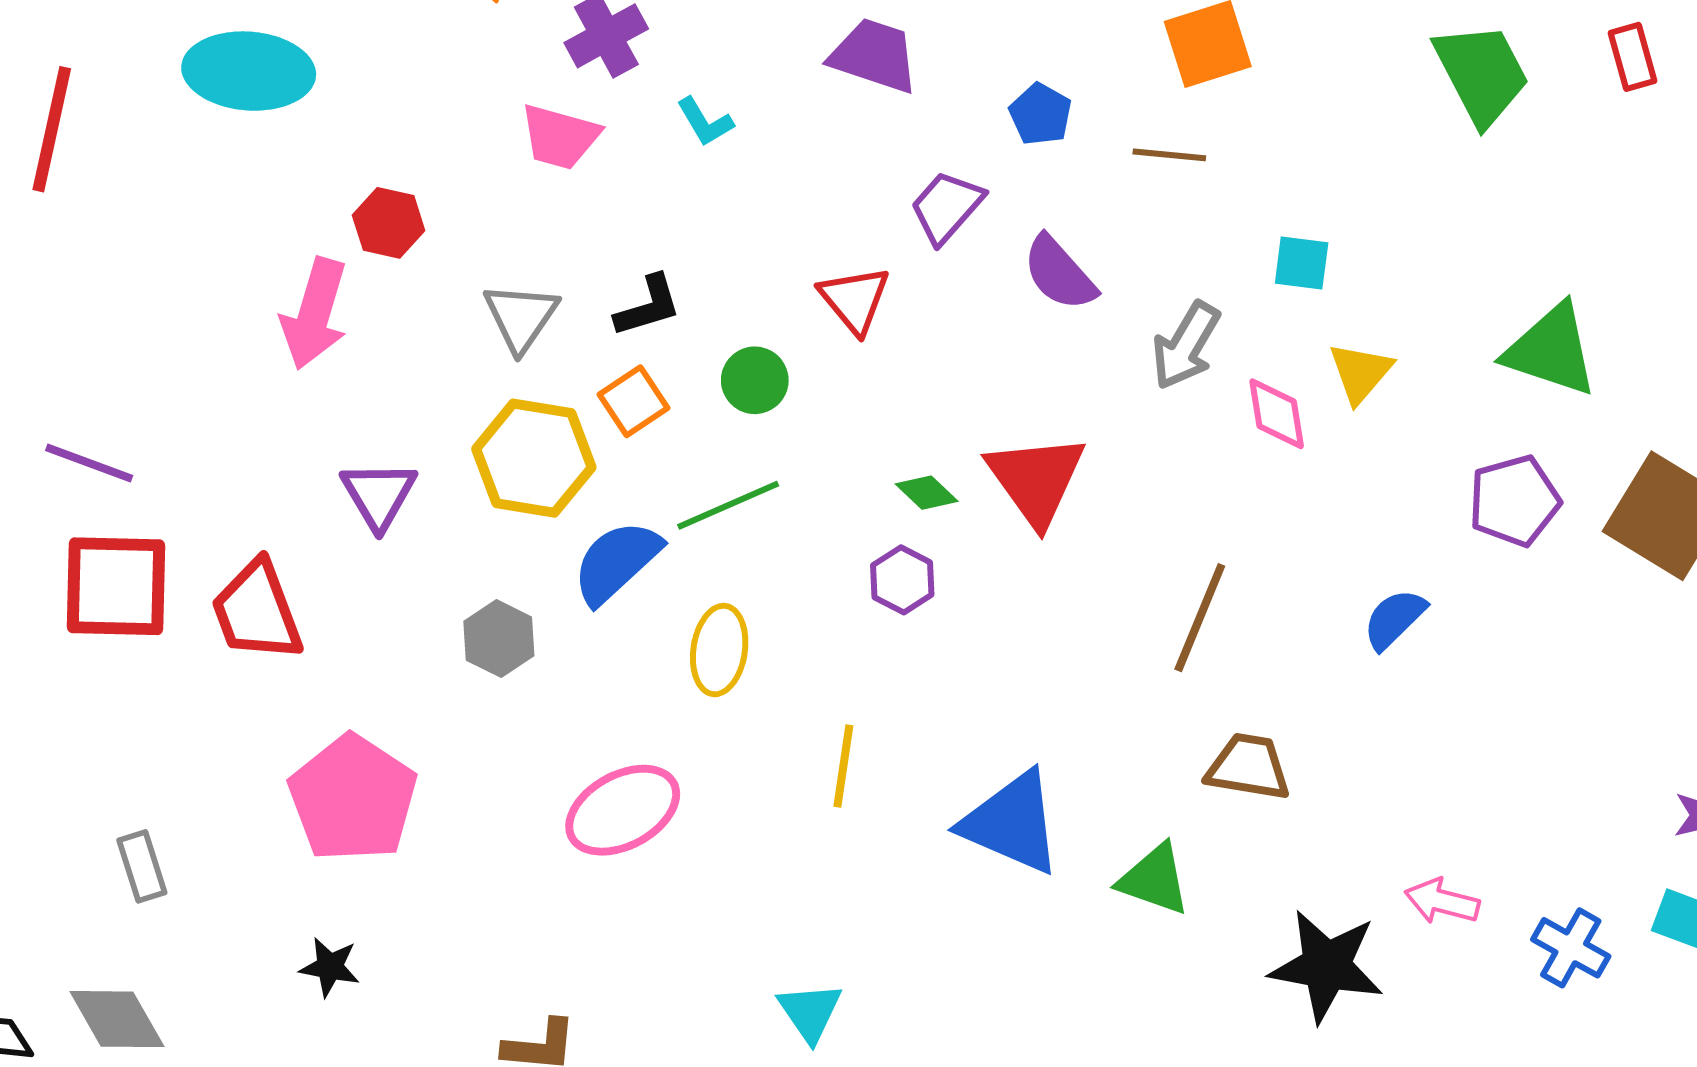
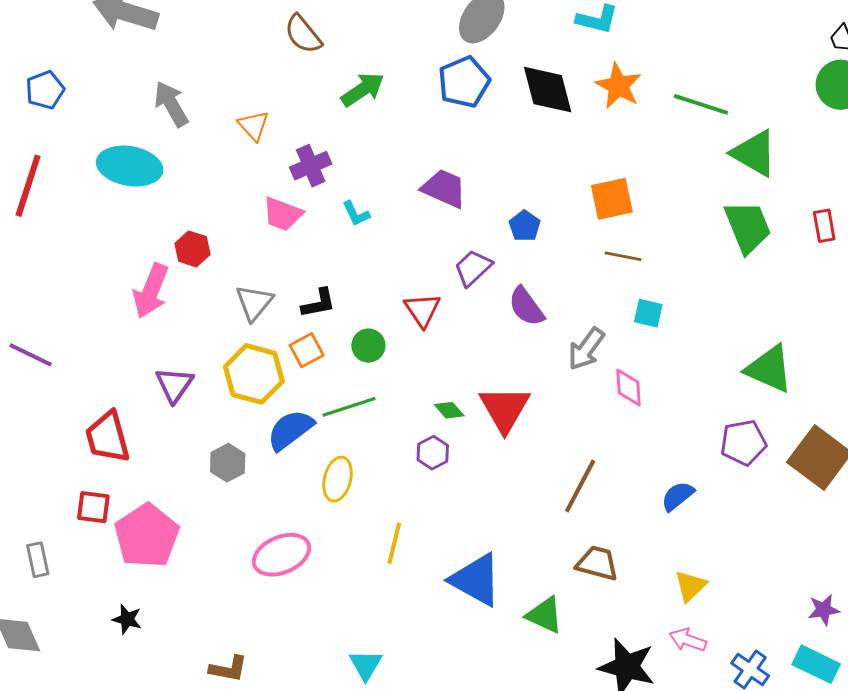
brown line: (1169, 155) -> (623, 256), moved
yellow triangle: (1360, 373) -> (690, 586), moved
red square: (116, 586) -> (93, 507), moved, size x0.6

